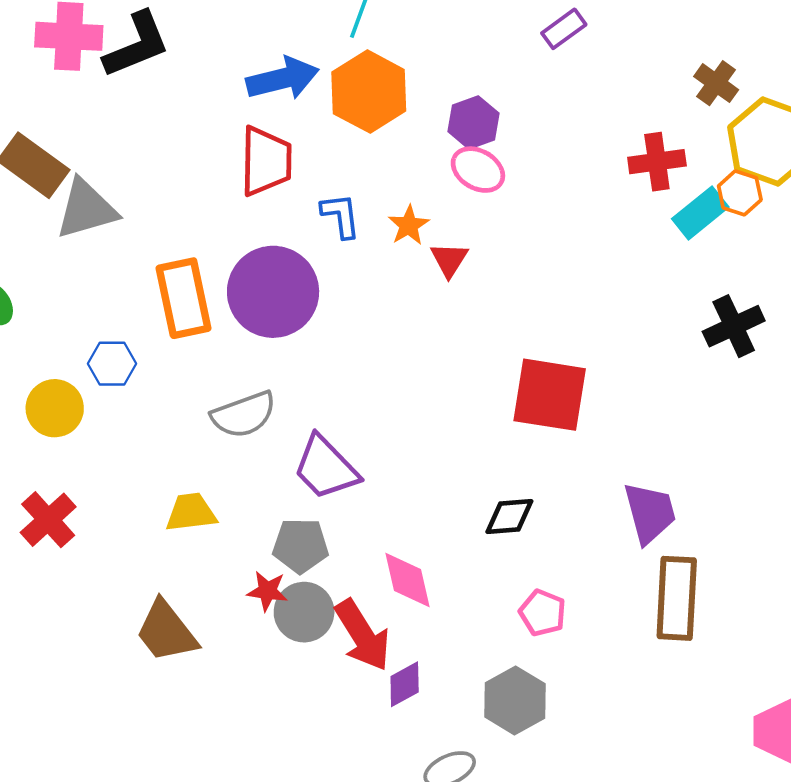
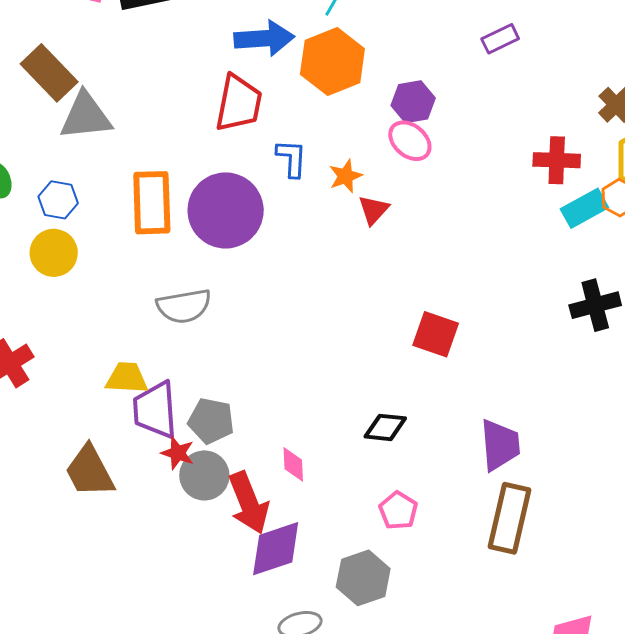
blue hexagon: (112, 364) -> (58, 200), moved
red square: (550, 395) -> (436, 334), size x0.7
yellow circle: (55, 408) -> (54, 253), moved
purple trapezoid: (326, 468) -> (155, 410), moved, turned 30
pink diamond: (408, 580) -> (293, 464), size x0.7
purple diamond: (405, 684) -> (276, 549), size x1.6

